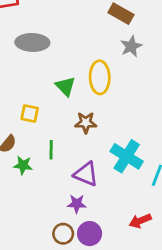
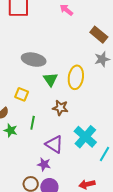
gray ellipse: (32, 42) -> (34, 60), moved

